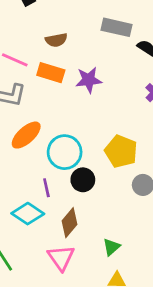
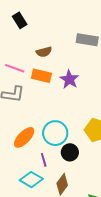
purple star: (89, 80) -> (69, 79), turned -30
orange ellipse: (26, 135) -> (24, 137), moved

